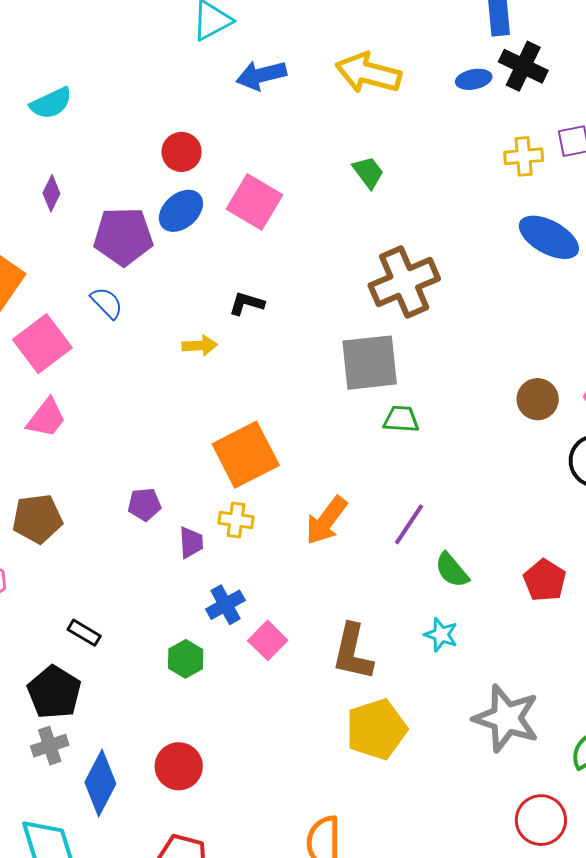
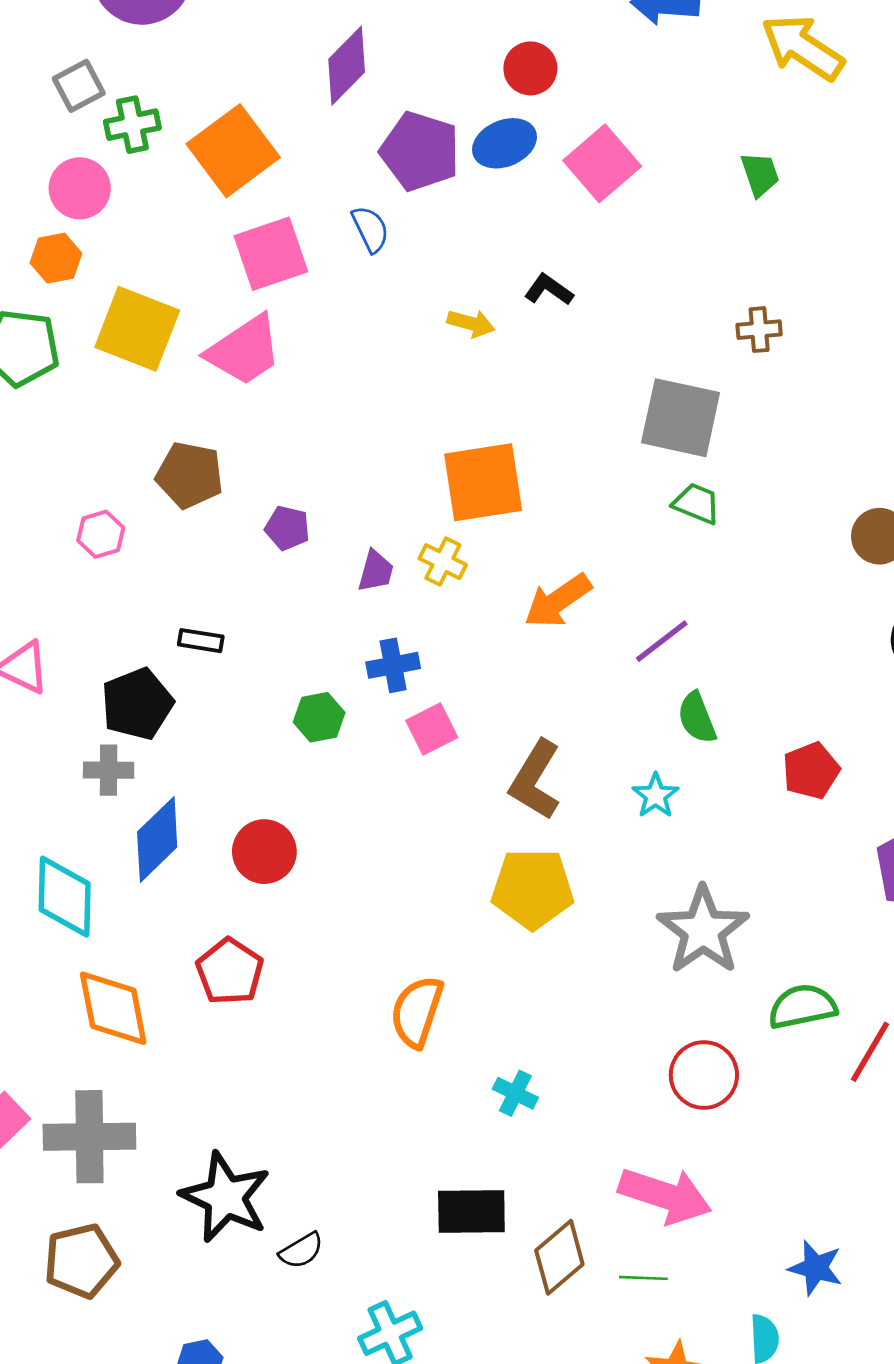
purple diamond: (51, 193) -> (347, 66), size x1.6
brown cross: (404, 282) -> (759, 330), size x0.5
pink trapezoid: (46, 418) -> (244, 350), size x1.4
purple pentagon: (144, 504) -> (287, 528), moved
black rectangle: (84, 633) -> (201, 641), turned -40

